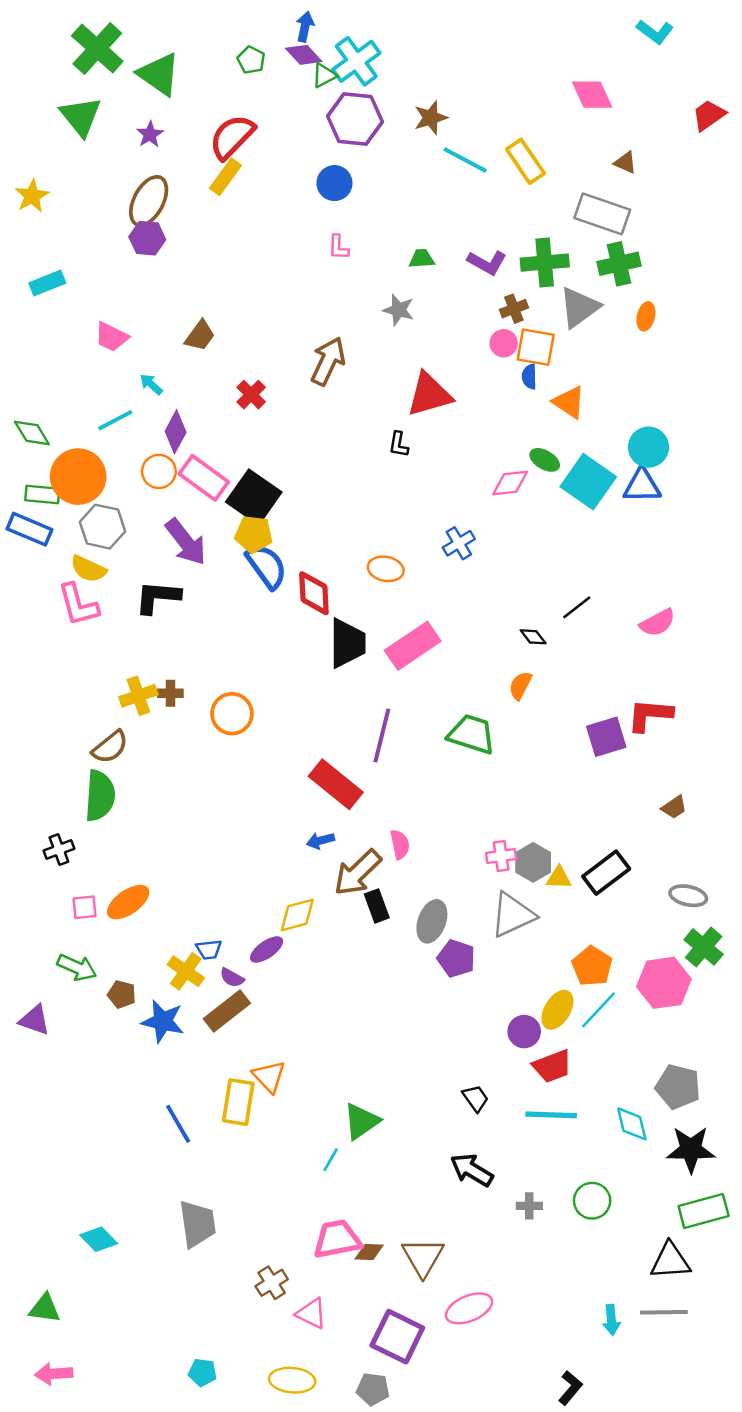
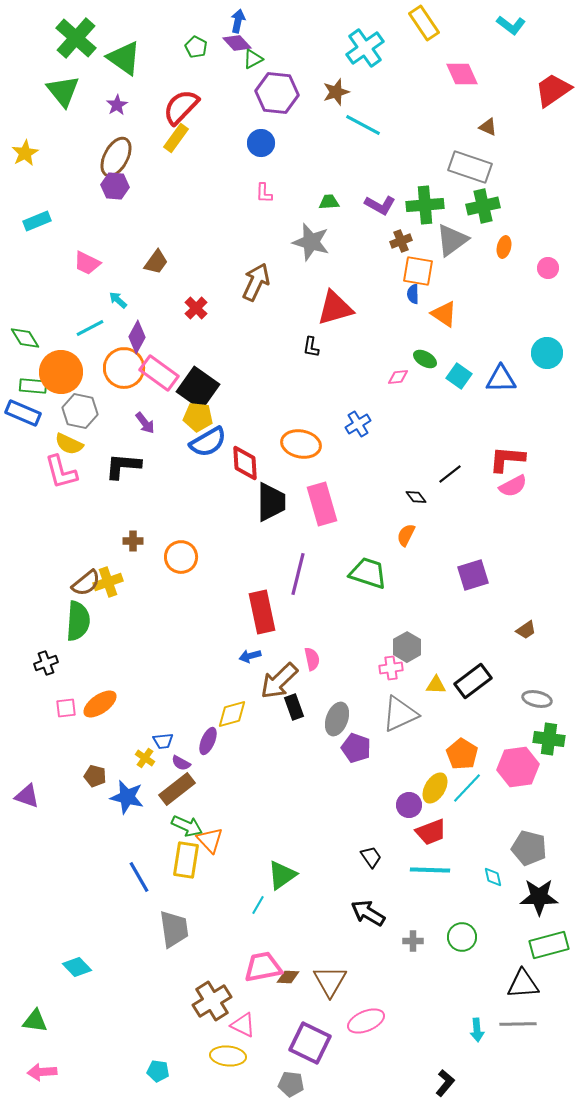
cyan cross: (356, 61) -> (365, 48), moved
red trapezoid: (709, 115) -> (553, 90), size x1.4
yellow rectangle: (525, 161) -> (424, 23), moved
gray star: (399, 310) -> (311, 242), size x1.5
pink circle: (504, 343) -> (548, 268), moved
cyan circle: (648, 447) -> (547, 353), moved
orange circle: (159, 471) -> (124, 368), size x1.5
cyan square: (588, 482) -> (459, 376), size x0.6
pink diamond: (510, 483) -> (398, 377), size x0.7
purple arrow: (186, 542) -> (145, 423), size x0.6
blue semicircle: (267, 566) -> (208, 442), turned 96
orange ellipse: (386, 569) -> (301, 444), size x1.4
pink rectangle: (413, 646) -> (322, 504), turned -72
yellow cross: (138, 696) -> (108, 582), moved
red L-shape: (650, 715) -> (507, 459), moved
red rectangle: (336, 784) -> (262, 612), turned 39
gray hexagon: (533, 862) -> (407, 647), moved
green cross: (704, 947) -> (549, 739), turned -32
purple ellipse: (267, 950) -> (208, 741), turned -32
green arrow: (77, 967) -> (187, 826), moved
yellow cross: (186, 971) -> (145, 758), size x0.7
cyan diamond: (632, 1124) -> (493, 877), size x0.7
gray trapezoid: (197, 1224) -> (174, 929), moved
brown cross: (272, 1283) -> (212, 1001), size x1.5
yellow ellipse: (292, 1380) -> (228, 1056), moved

